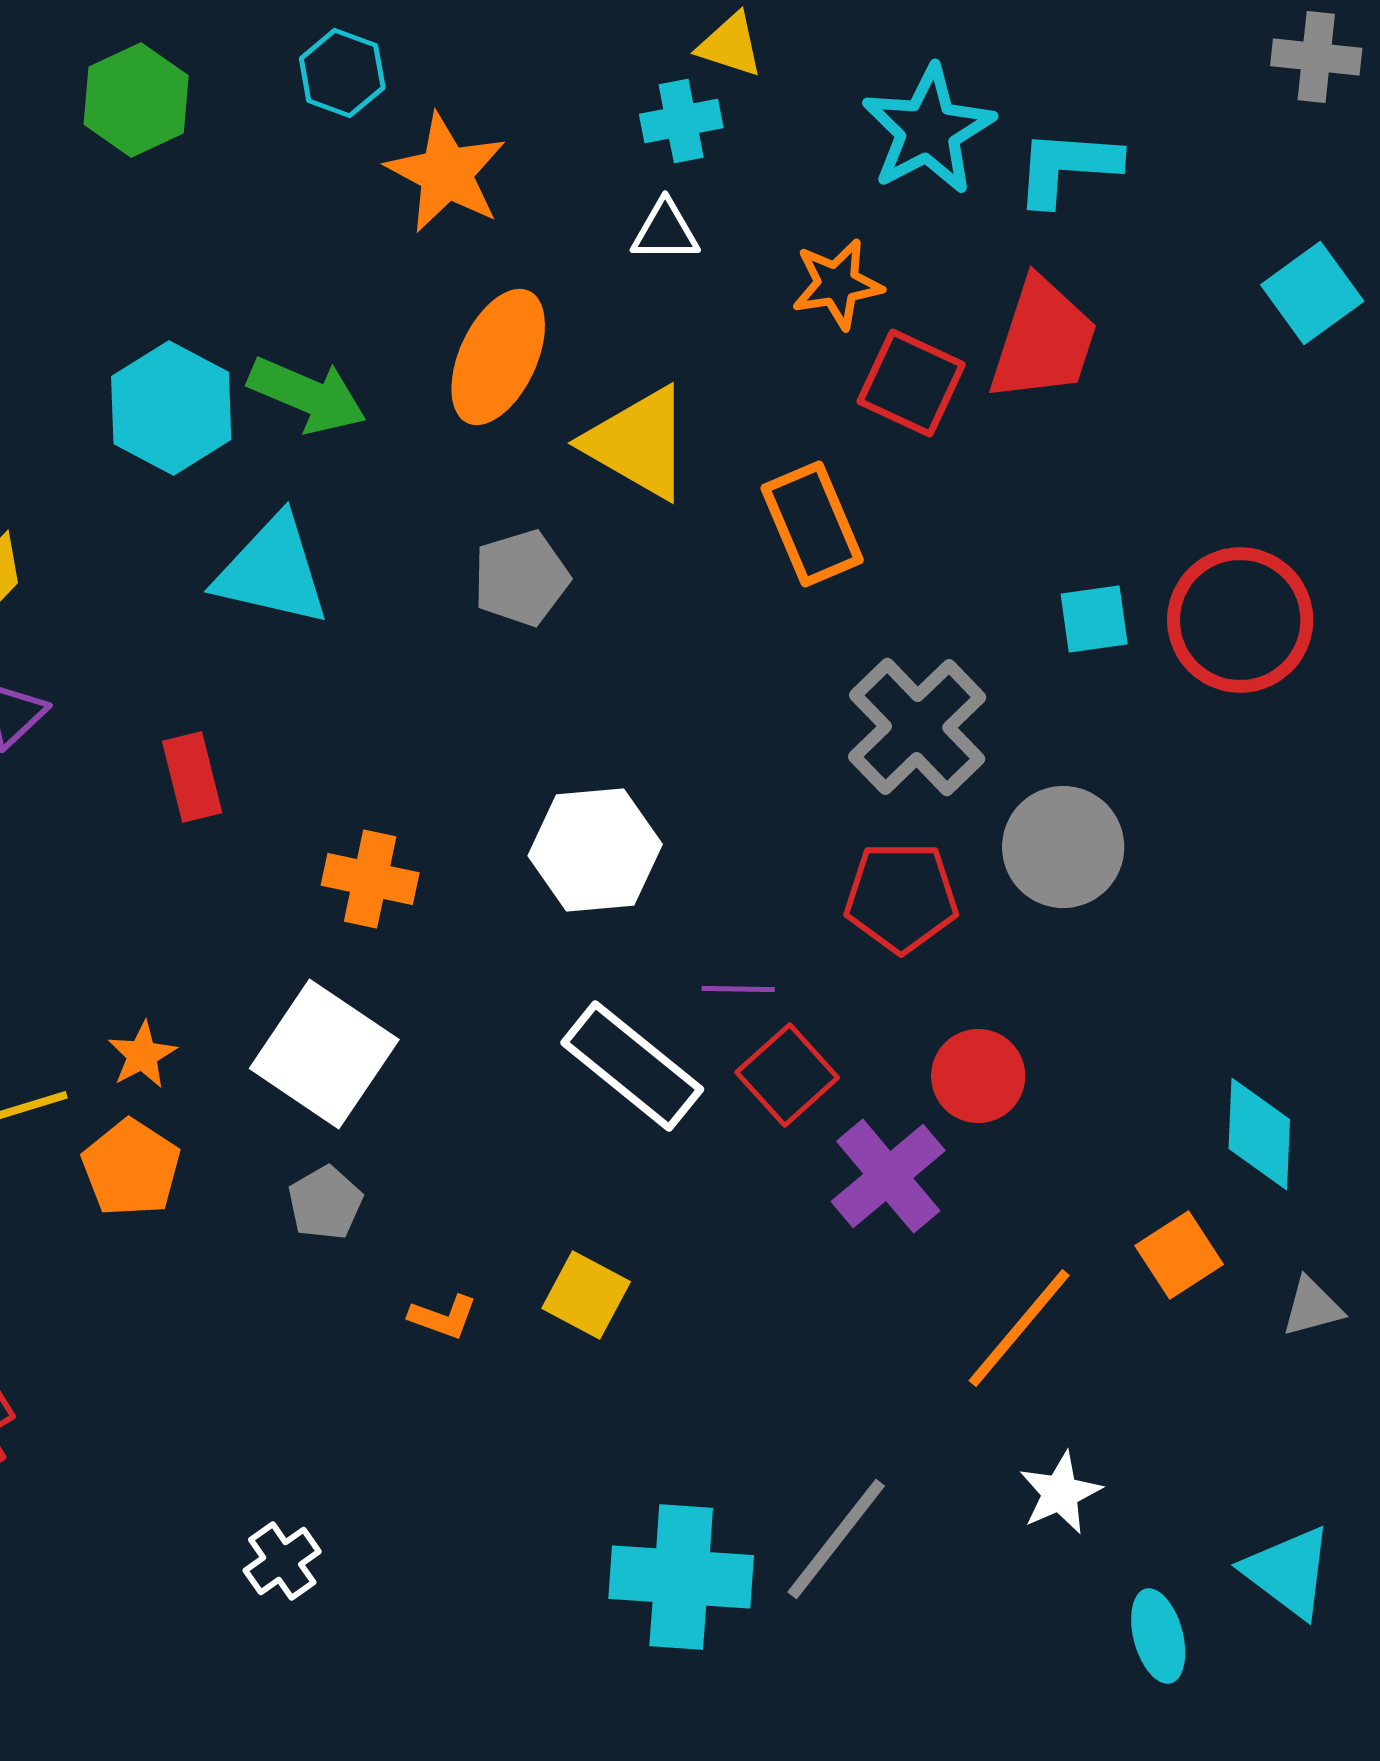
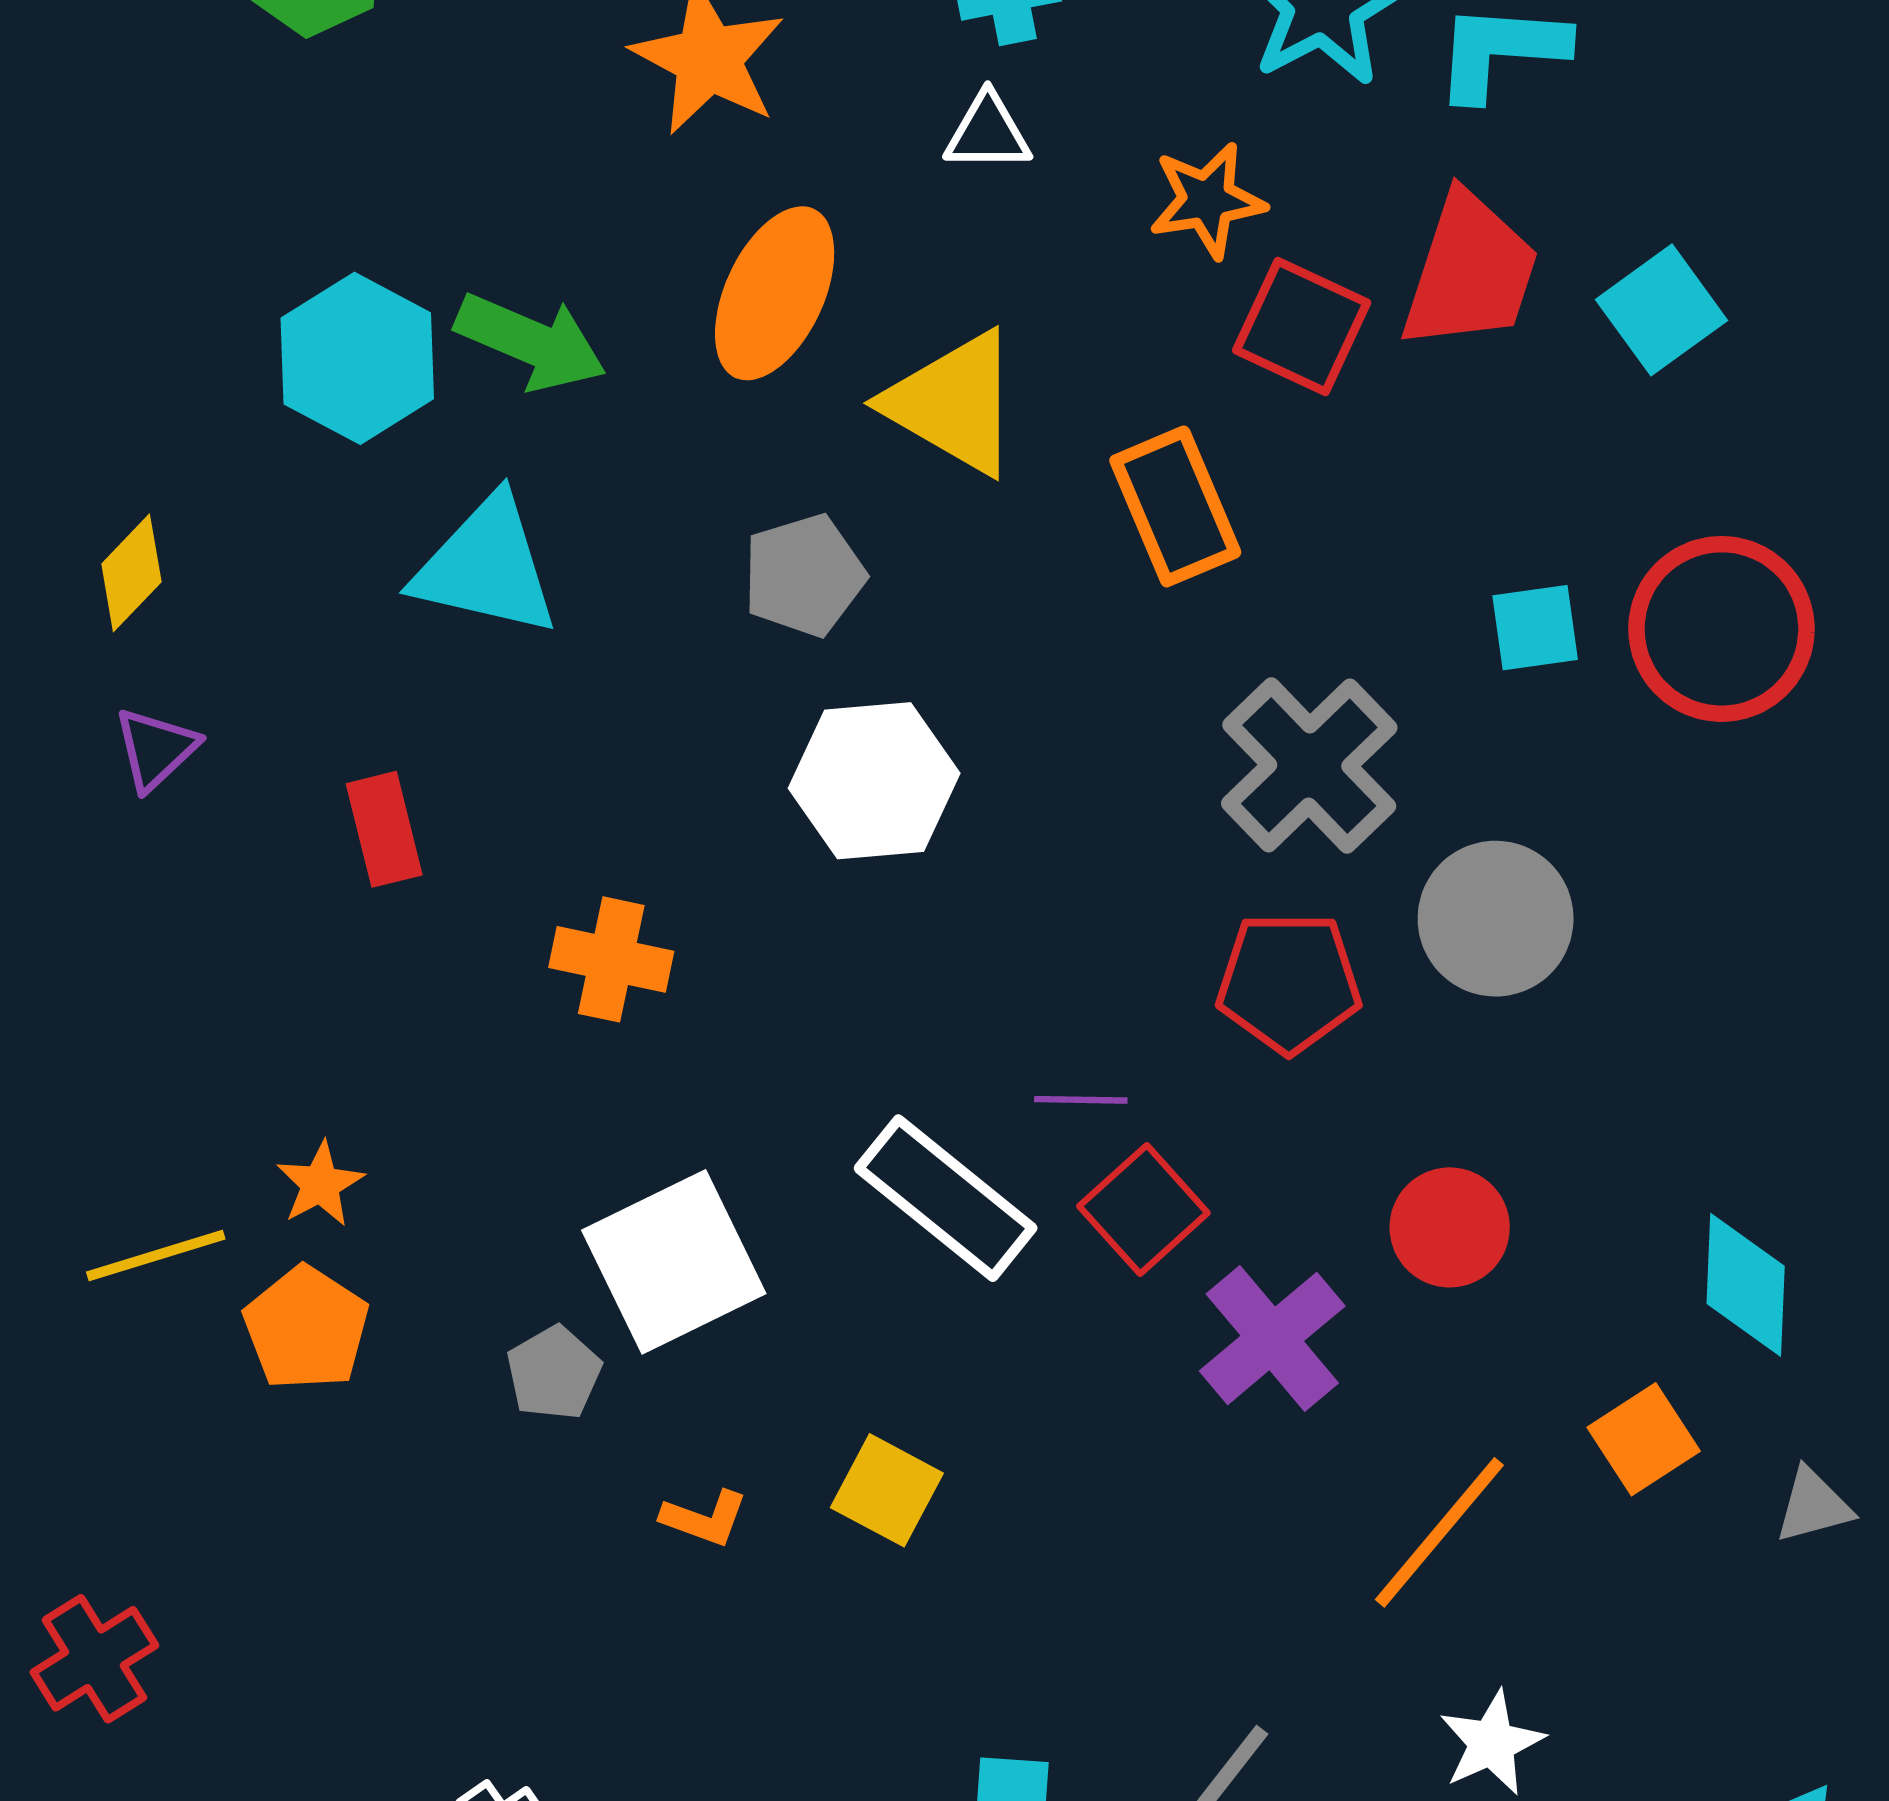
cyan square: (1312, 293) -> (1661, 310), moved
white hexagon: (595, 850) -> (874, 781), moved
white square: (324, 1054) -> (674, 1262), moved, turned 30
red circle: (978, 1076) -> (1450, 1227), moved

